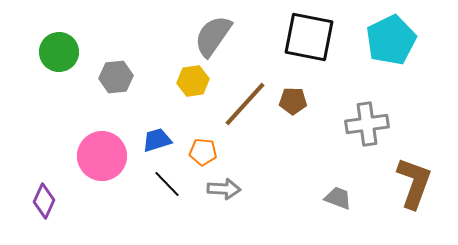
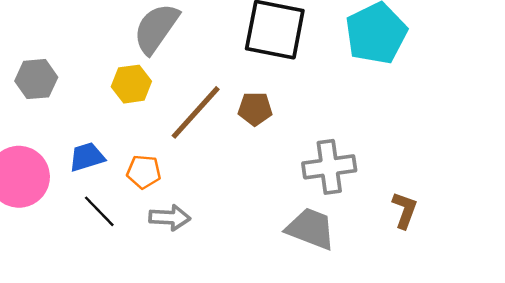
gray cross: (367, 124) -> (329, 167), moved
brown L-shape: (414, 183) -> (405, 210), size x0.6
gray trapezoid: (338, 198) -> (311, 229), size x1.5

